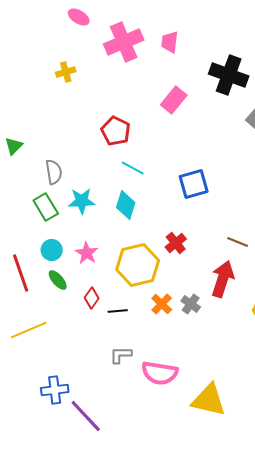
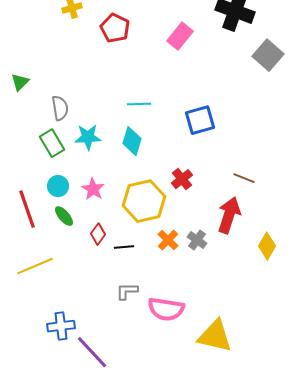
red pentagon: (116, 131) -> (115, 28), moved
cyan line: (133, 168) -> (139, 104), turned -30

